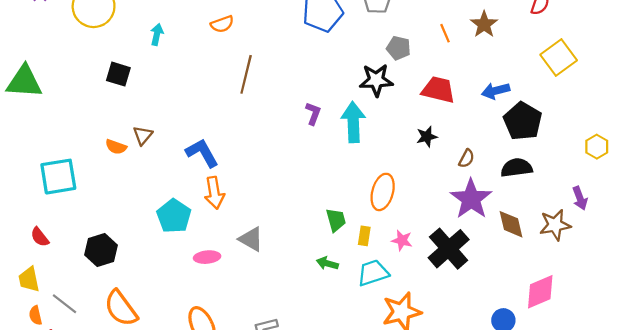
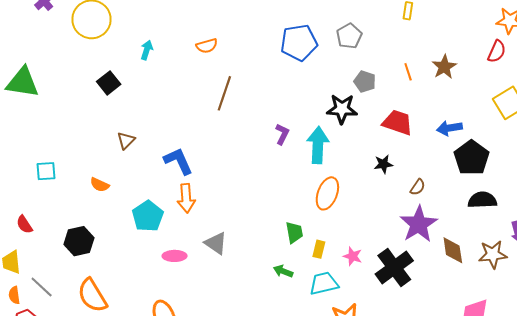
black square: (118, 74) -> (109, 83), turned 30
orange semicircle: (116, 147) -> (100, 185), moved
black semicircle: (517, 168) -> (482, 200), moved
cyan square: (58, 177) -> (46, 171), size x0.6
orange ellipse: (383, 192) -> (327, 193), moved

